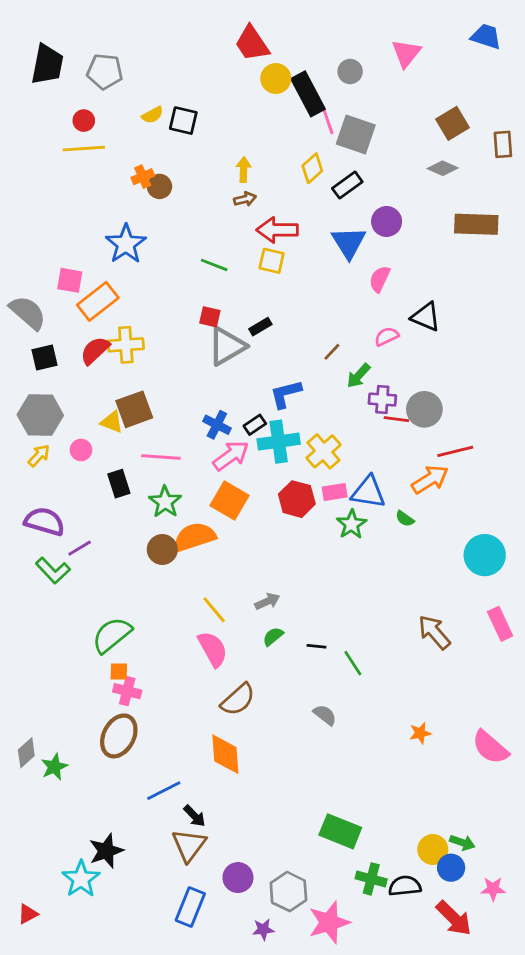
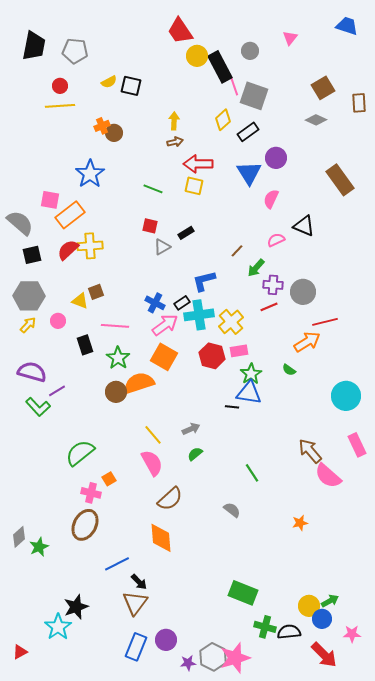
pink triangle: (406, 53) -> (290, 38), size x0.7
brown rectangle: (476, 224) -> (340, 180), moved, turned 52
gray triangle: (227, 346) -> (162, 247), size x0.6
brown square: (134, 409) -> (96, 292), size x0.6
red line: (396, 419) -> (269, 307), moved, turned -30
blue triangle: (368, 492) -> (249, 393), moved
black line: (316, 646) -> (232, 407), moved
orange square: (119, 671) -> (109, 479), moved, turned -32
pink semicircle: (490, 747) -> (328, 476), moved
green arrow: (462, 842) -> (330, 601), turned -48
purple circle: (238, 878) -> (166, 640), moved
gray hexagon: (288, 892) -> (213, 657), moved

